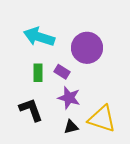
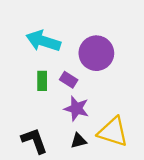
black L-shape: (31, 110) -> (34, 141), moved

